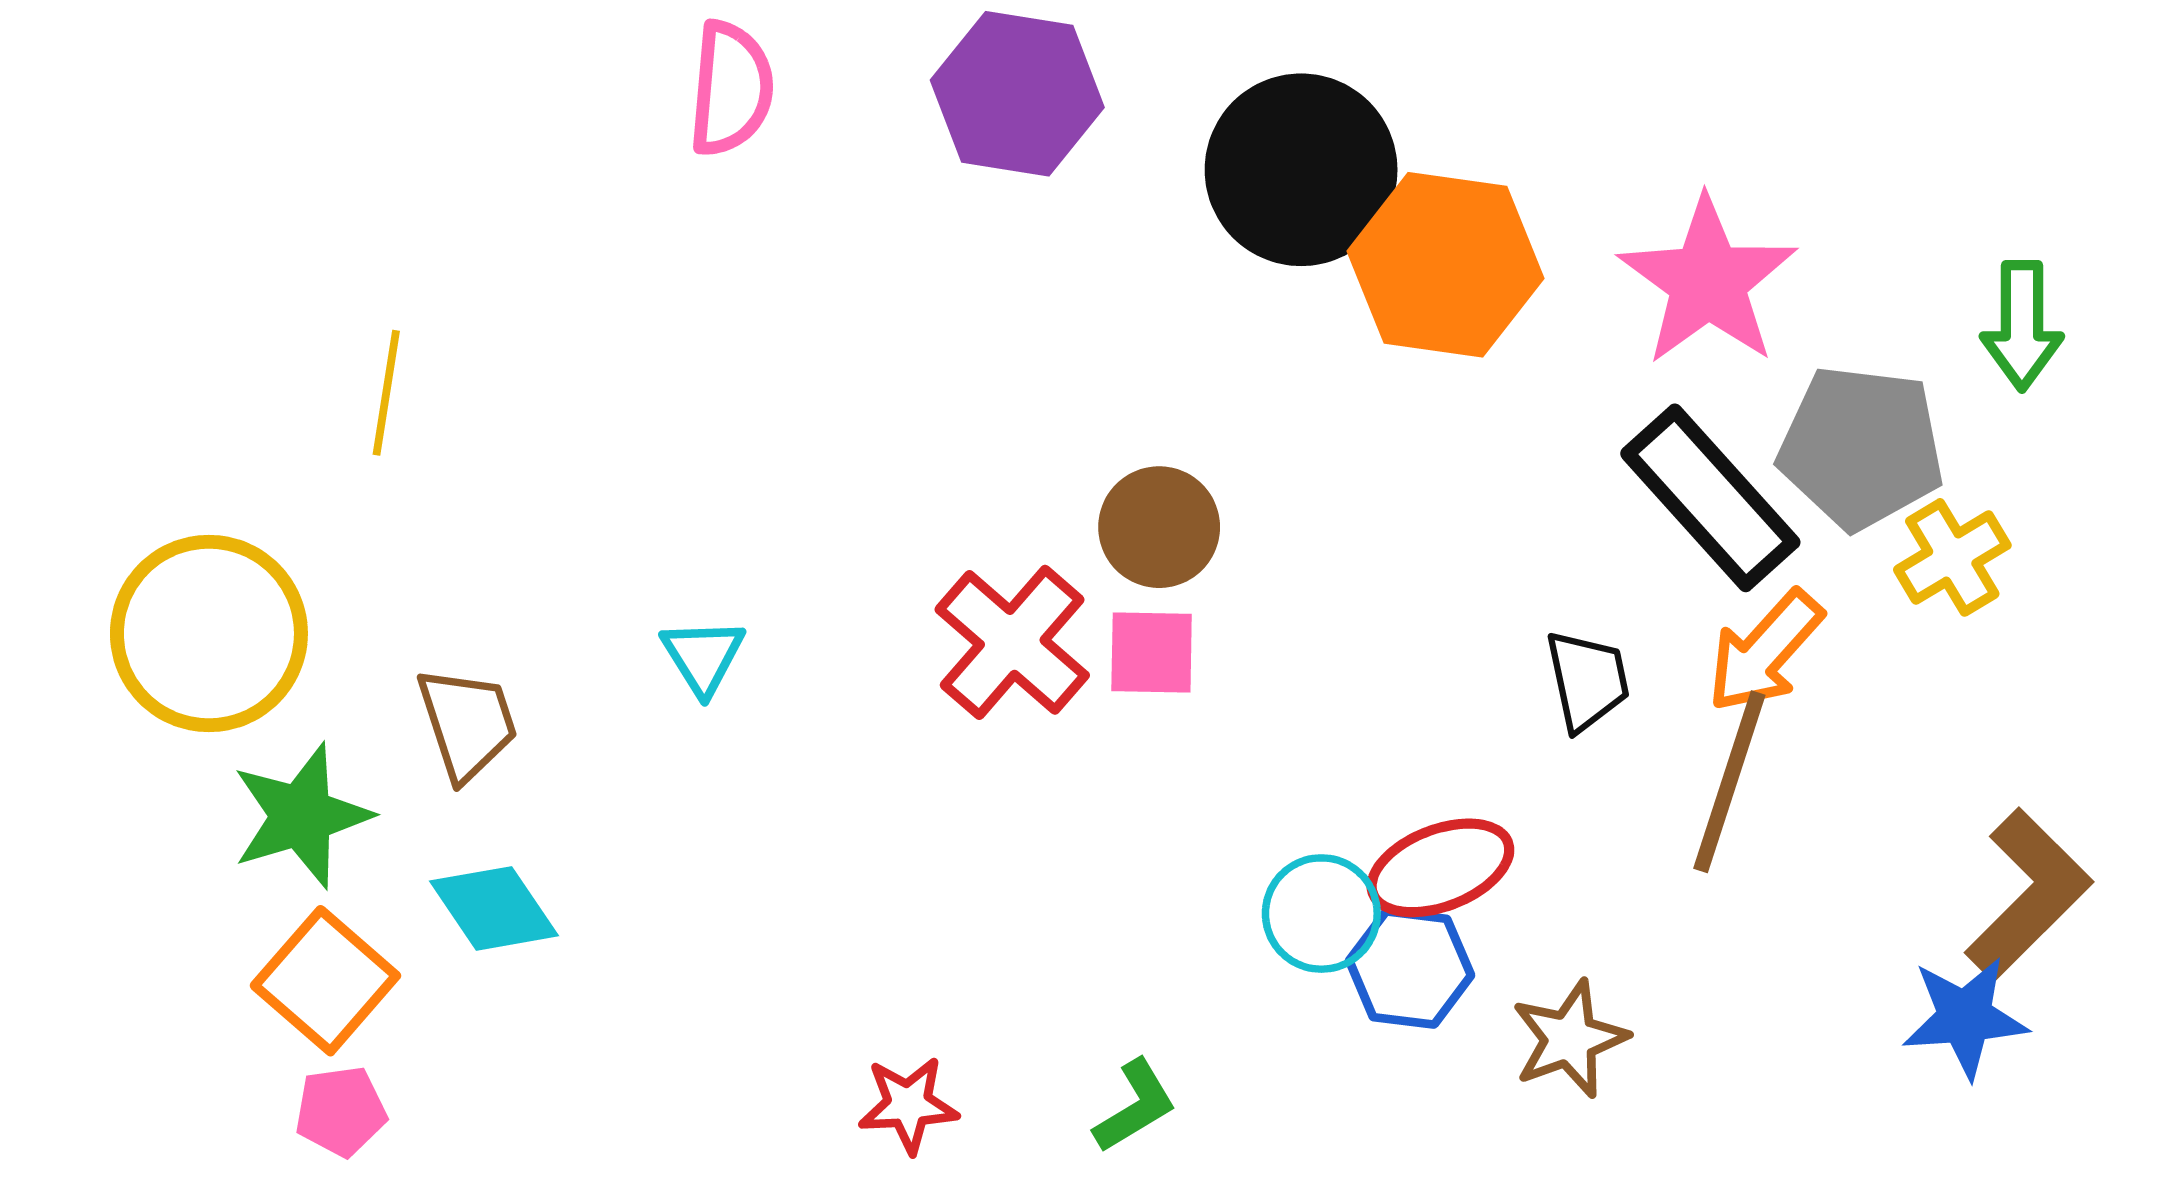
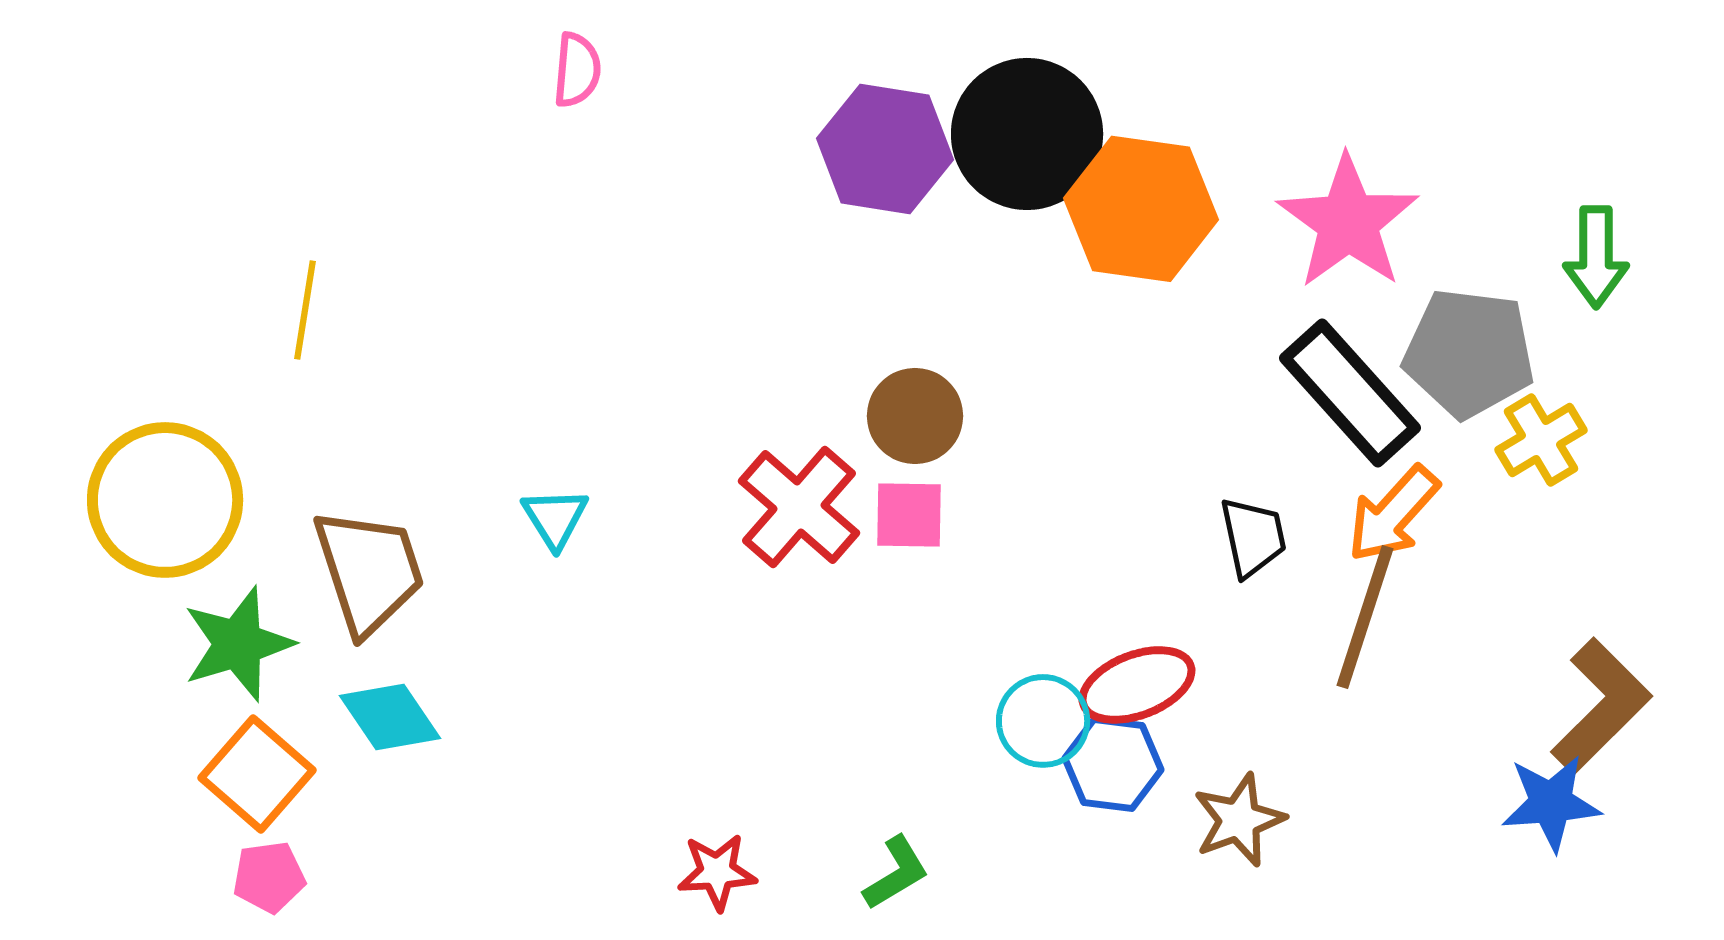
pink semicircle: (731, 89) -> (577, 70), size x0.7
purple hexagon: (1017, 94) -> (885, 149), moved
brown trapezoid: (467, 723) -> (369, 571), size x1.4

